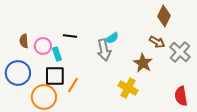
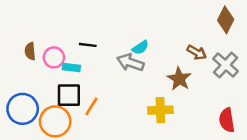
brown diamond: (164, 16) -> (226, 20), moved
gray arrow: (104, 50) -> (130, 62), turned 120
cyan rectangle: (57, 54) -> (71, 67), turned -64
blue circle: (18, 73) -> (23, 109), moved
yellow cross: (128, 88) -> (160, 110), turned -30

